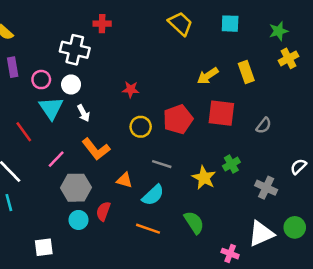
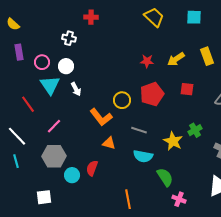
white cross: (75, 50) -> (69, 38), size x0.6
red star: (131, 89) -> (147, 61), moved
red square: (221, 113) -> (187, 89), size x0.6
orange L-shape: (96, 149) -> (101, 117), moved
gray hexagon: (76, 188) -> (54, 156), moved
cyan semicircle: (153, 195) -> (143, 156), moved, turned 54
orange line: (148, 229) -> (128, 199), moved, turned 60
pink cross: (230, 254) -> (179, 199), moved

